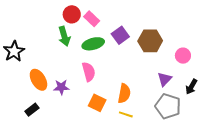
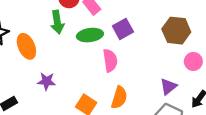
brown hexagon: (150, 41) -> (176, 31), moved
pink semicircle: (89, 72) -> (110, 60), moved
orange ellipse: (38, 80) -> (26, 46), moved

